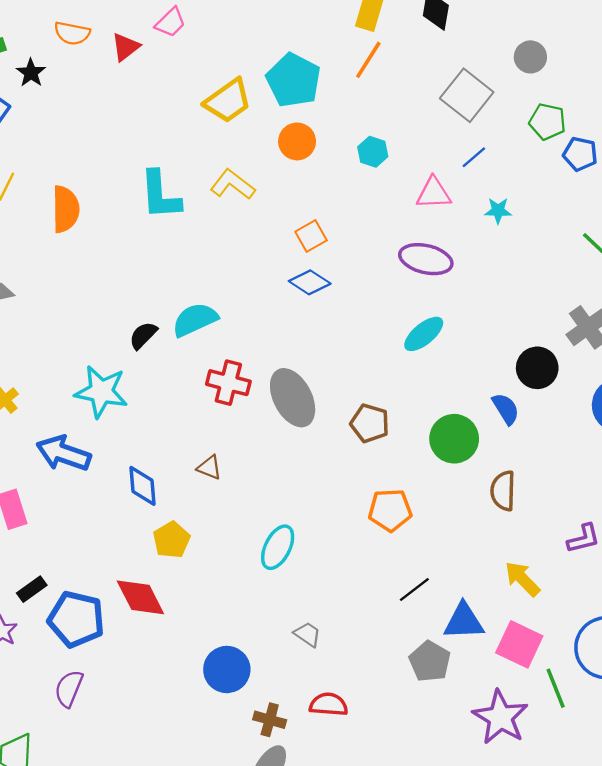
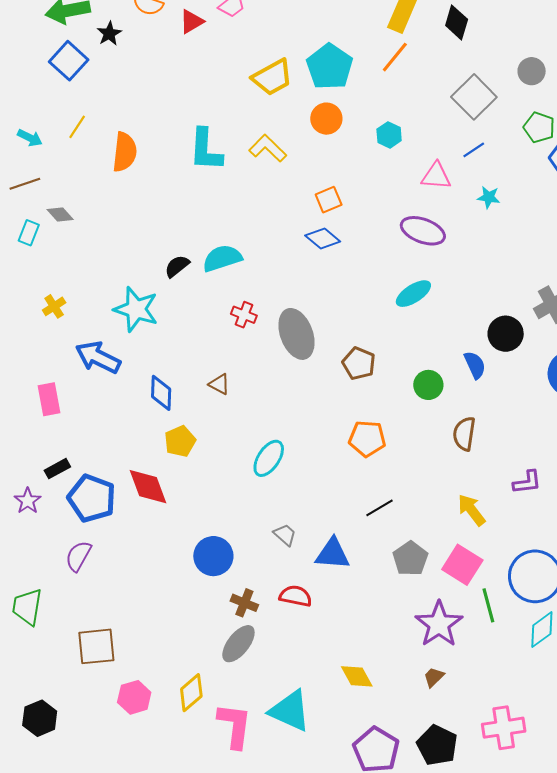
red cross: (228, 383) -> (244, 315), size x0.7
green circle: (454, 439) -> (428, 385), size x0.7
blue triangle: (464, 621) -> (333, 554), moved
gray pentagon: (430, 661) -> (410, 559), moved

